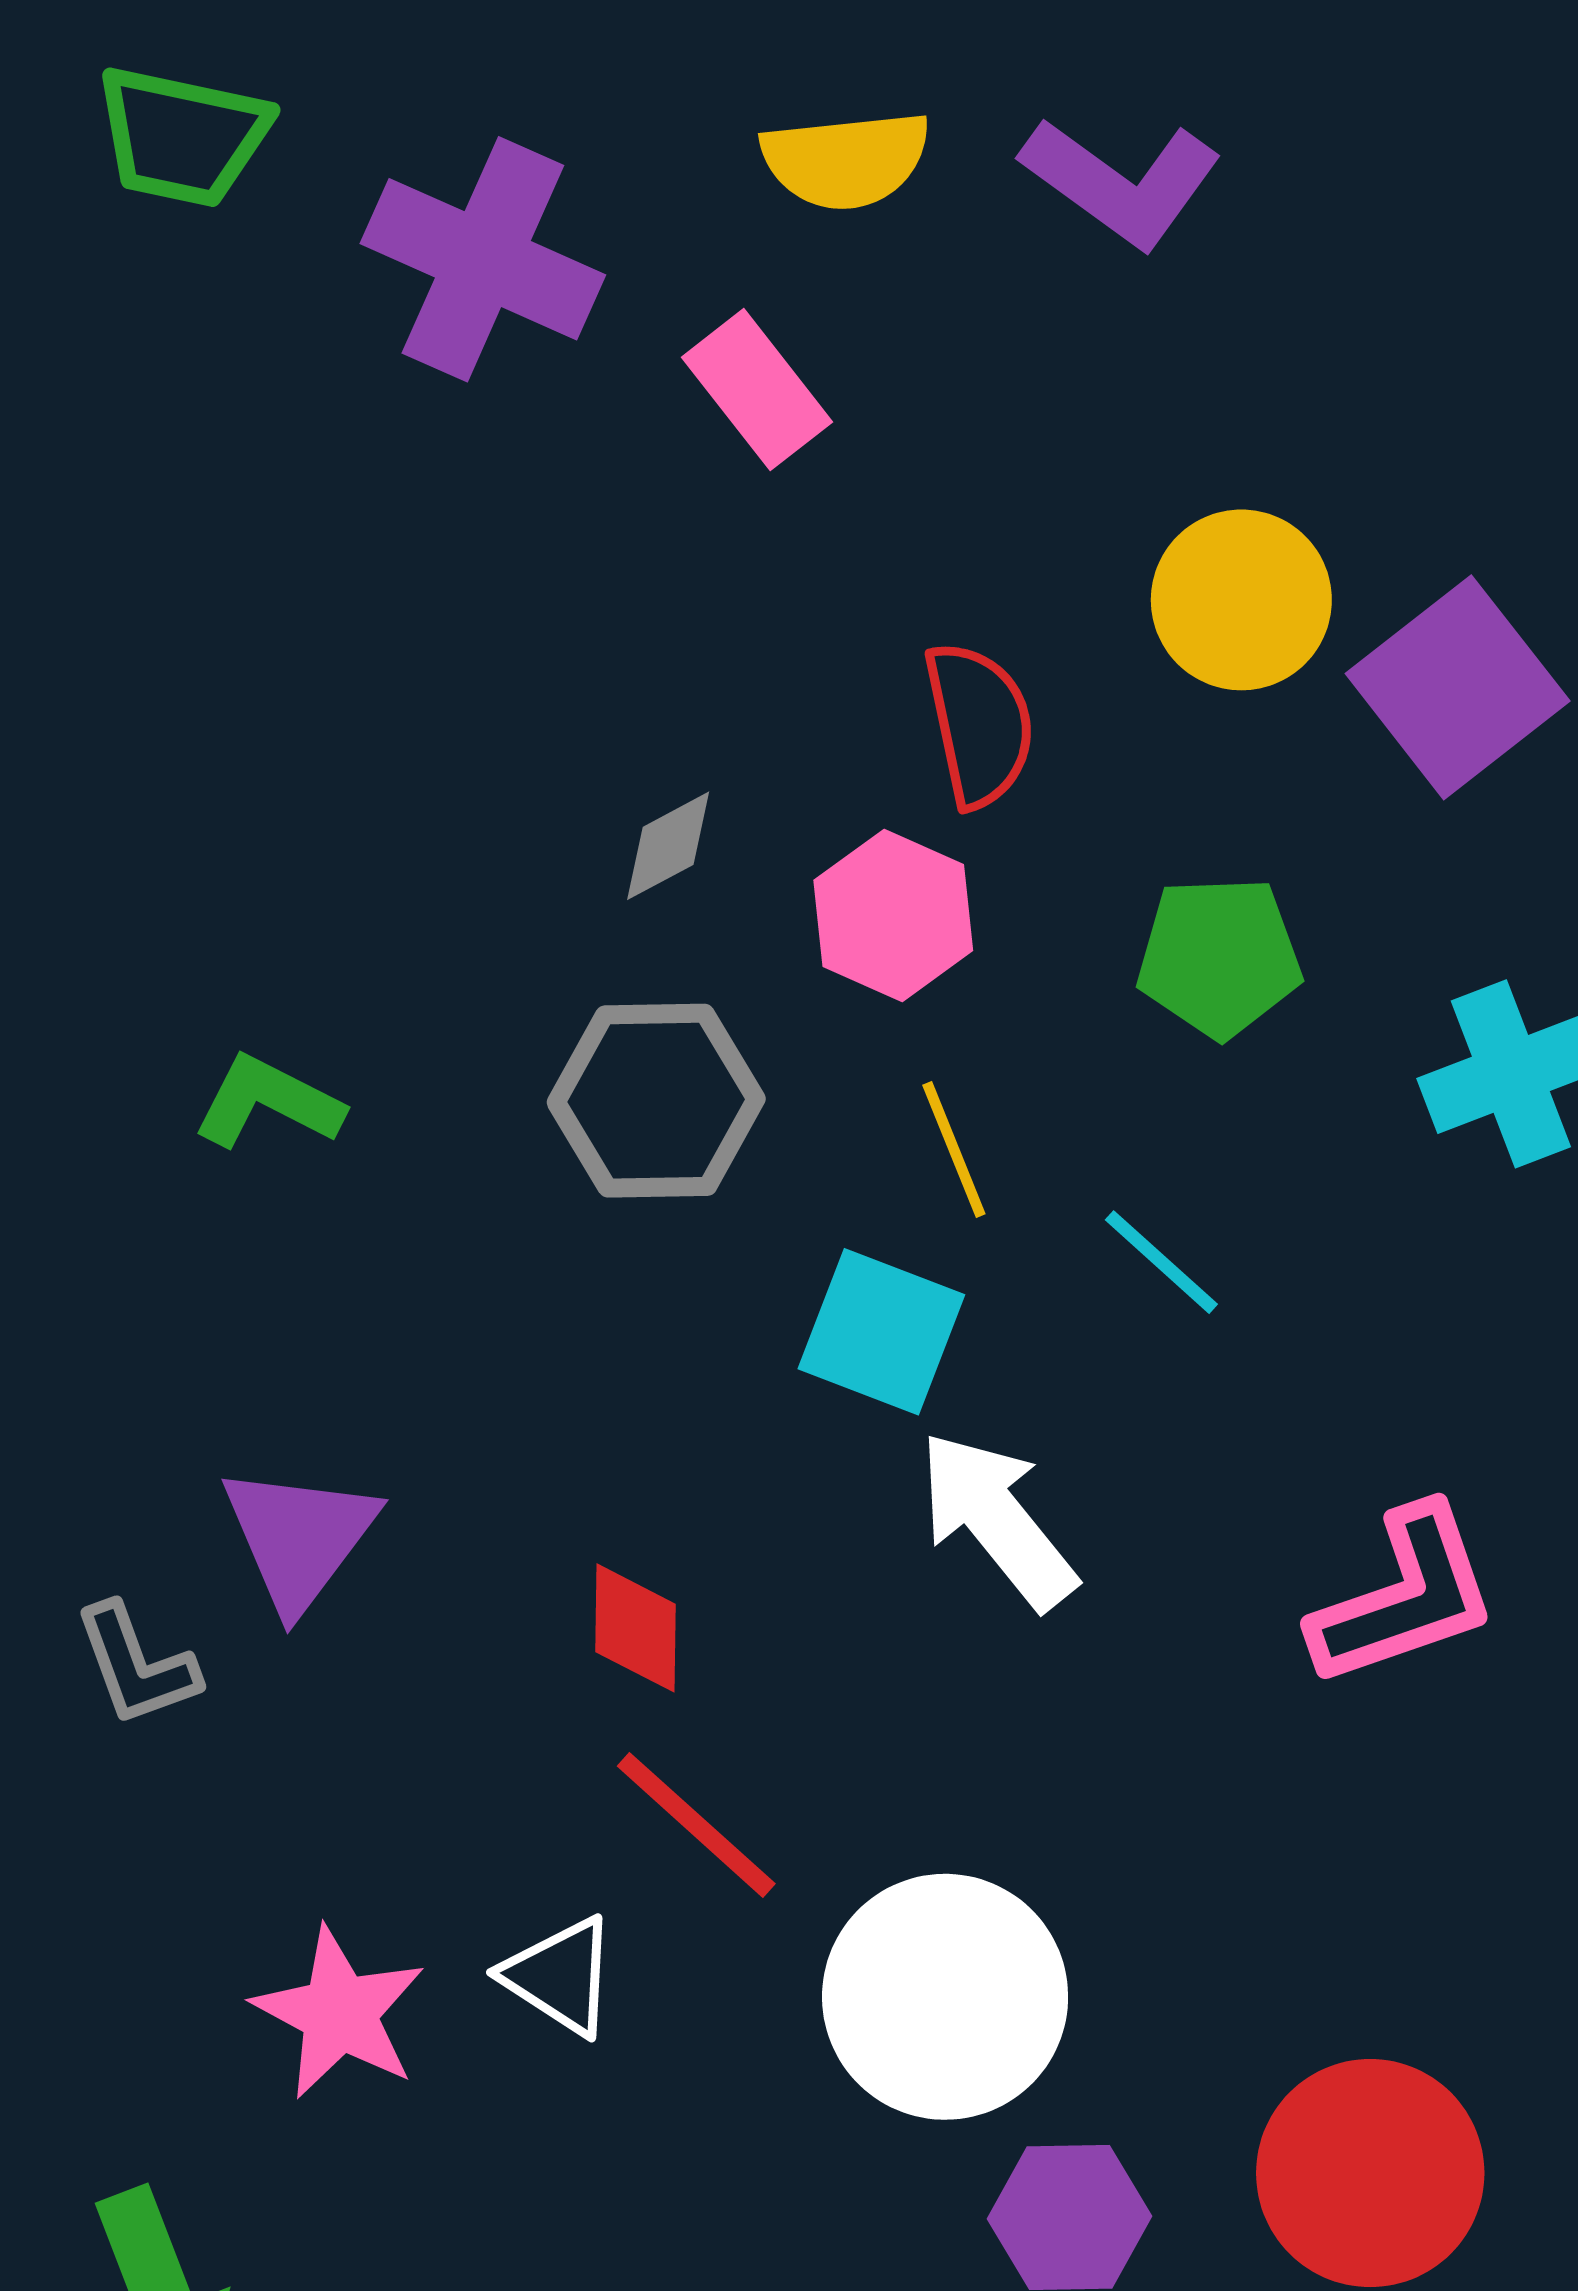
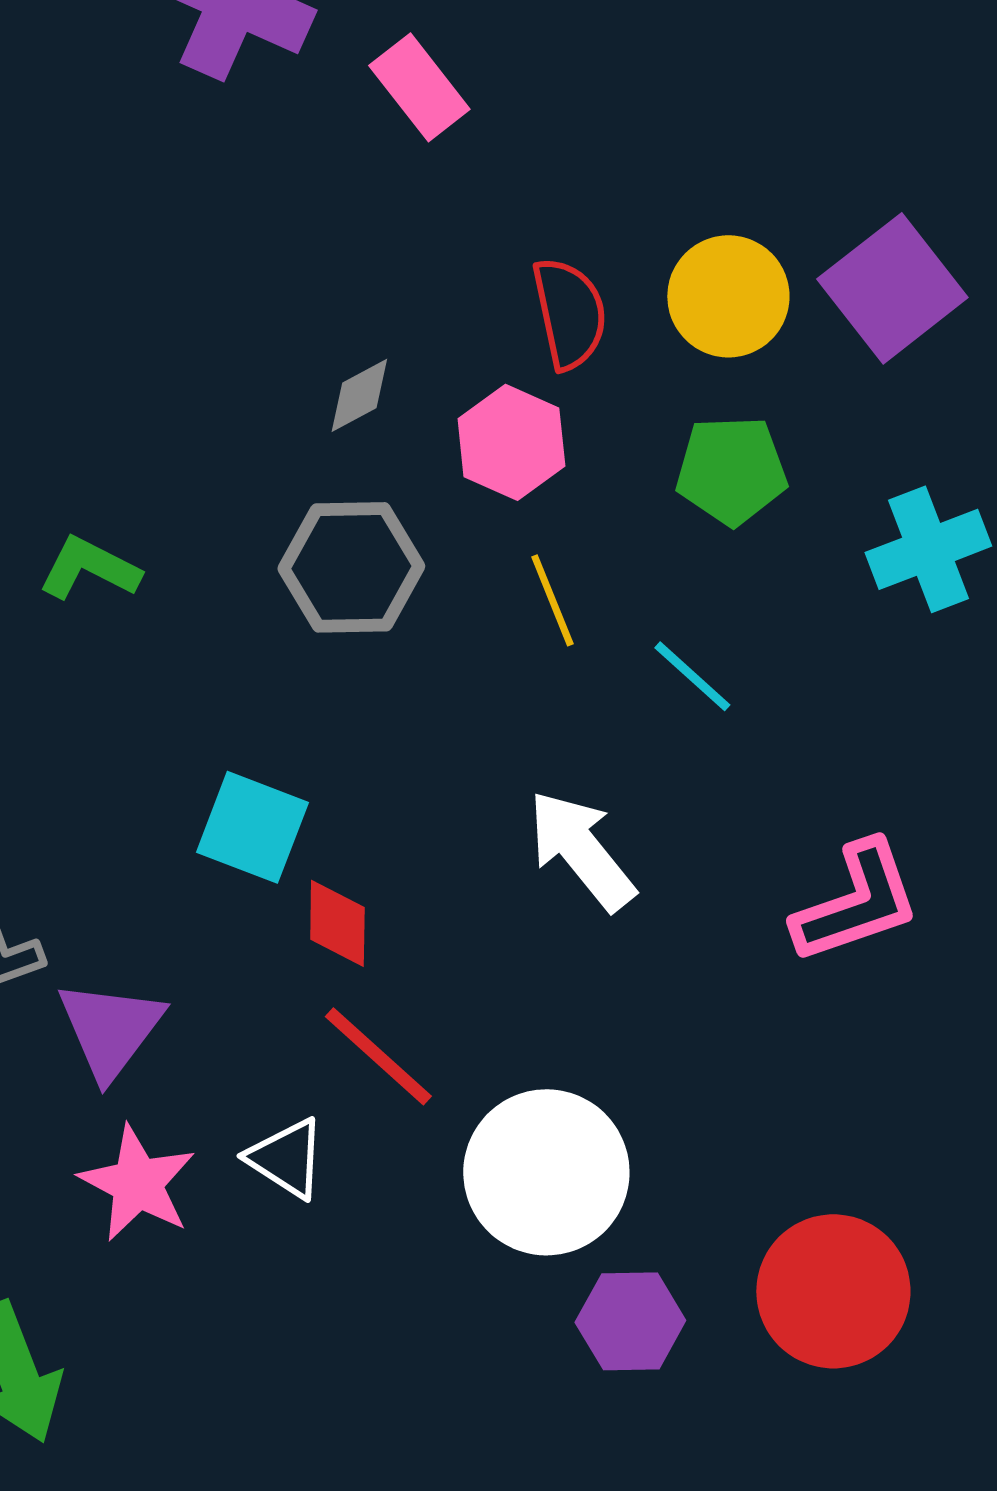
yellow circle: (1241, 600) -> (728, 296), moved
cyan square: (881, 1332) -> (252, 827), moved
purple triangle: (299, 1538) -> (110, 1029), moved

